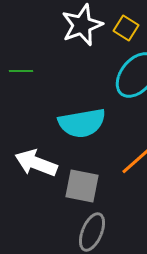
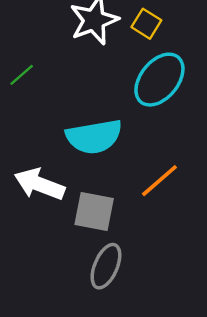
green line: (21, 71) -> (22, 75), turned -40

